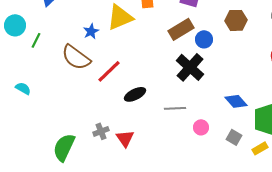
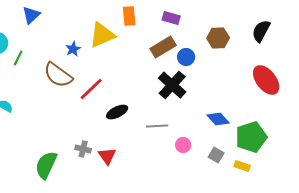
gray cross: (101, 131) -> (83, 149), turned 35
yellow rectangle: (260, 148) -> (242, 166), turned 49

